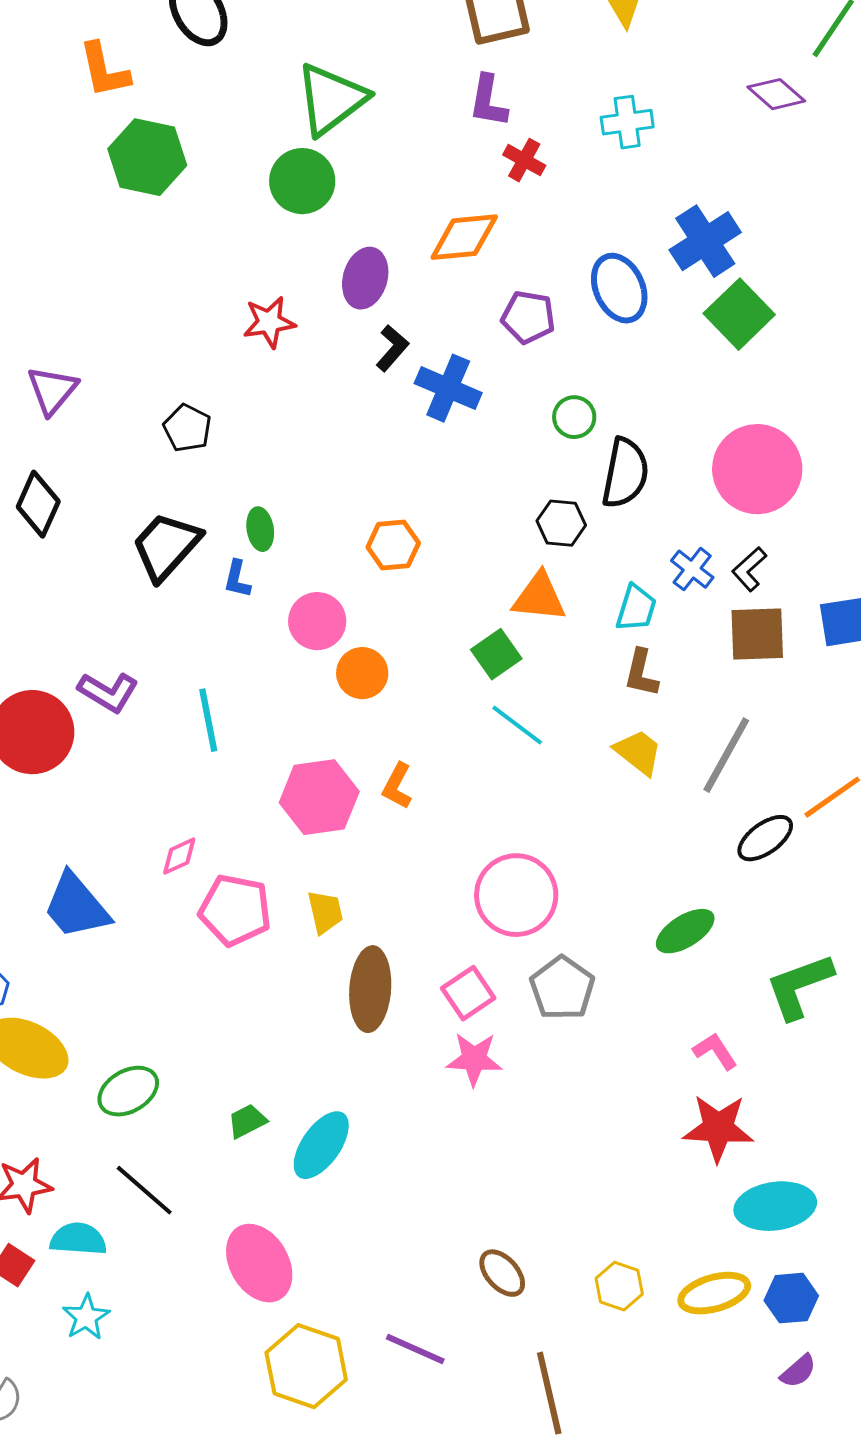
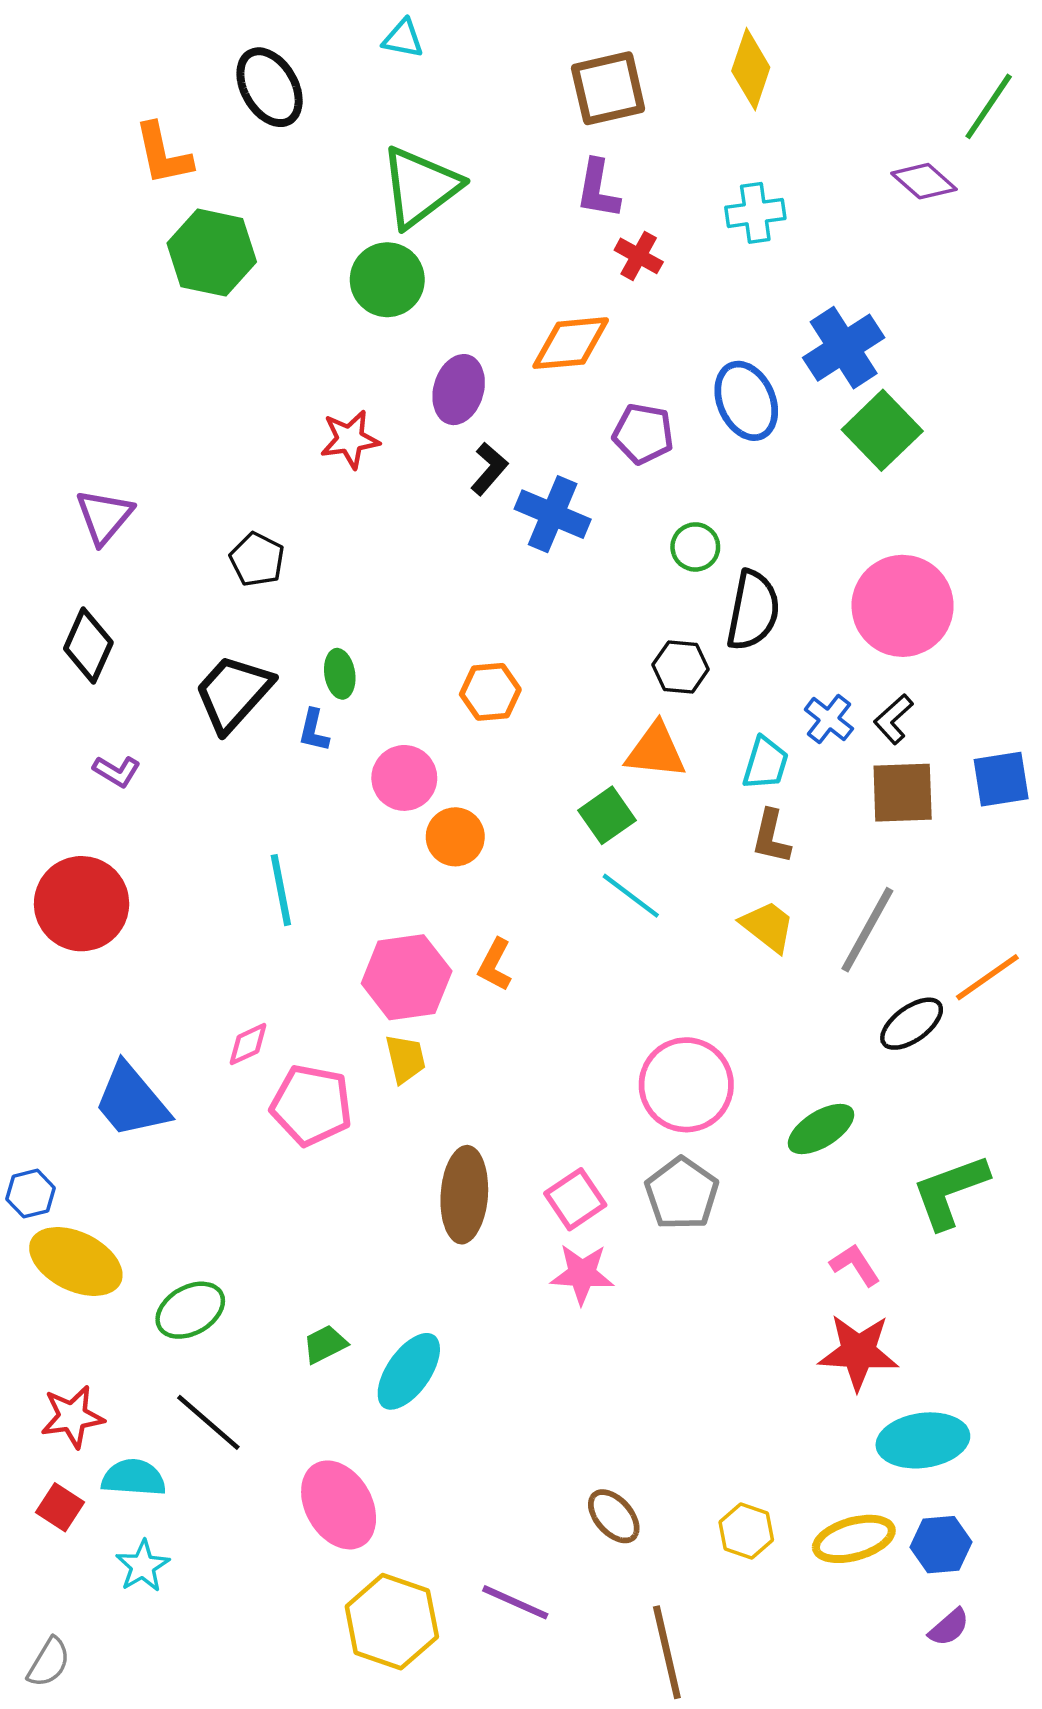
purple L-shape: (108, 692) -> (117, 771), moved, size x0.7
pink circle: (516, 895) -> (686, 1085), moved
yellow trapezoid: (325, 912) -> (405, 1059), moved

